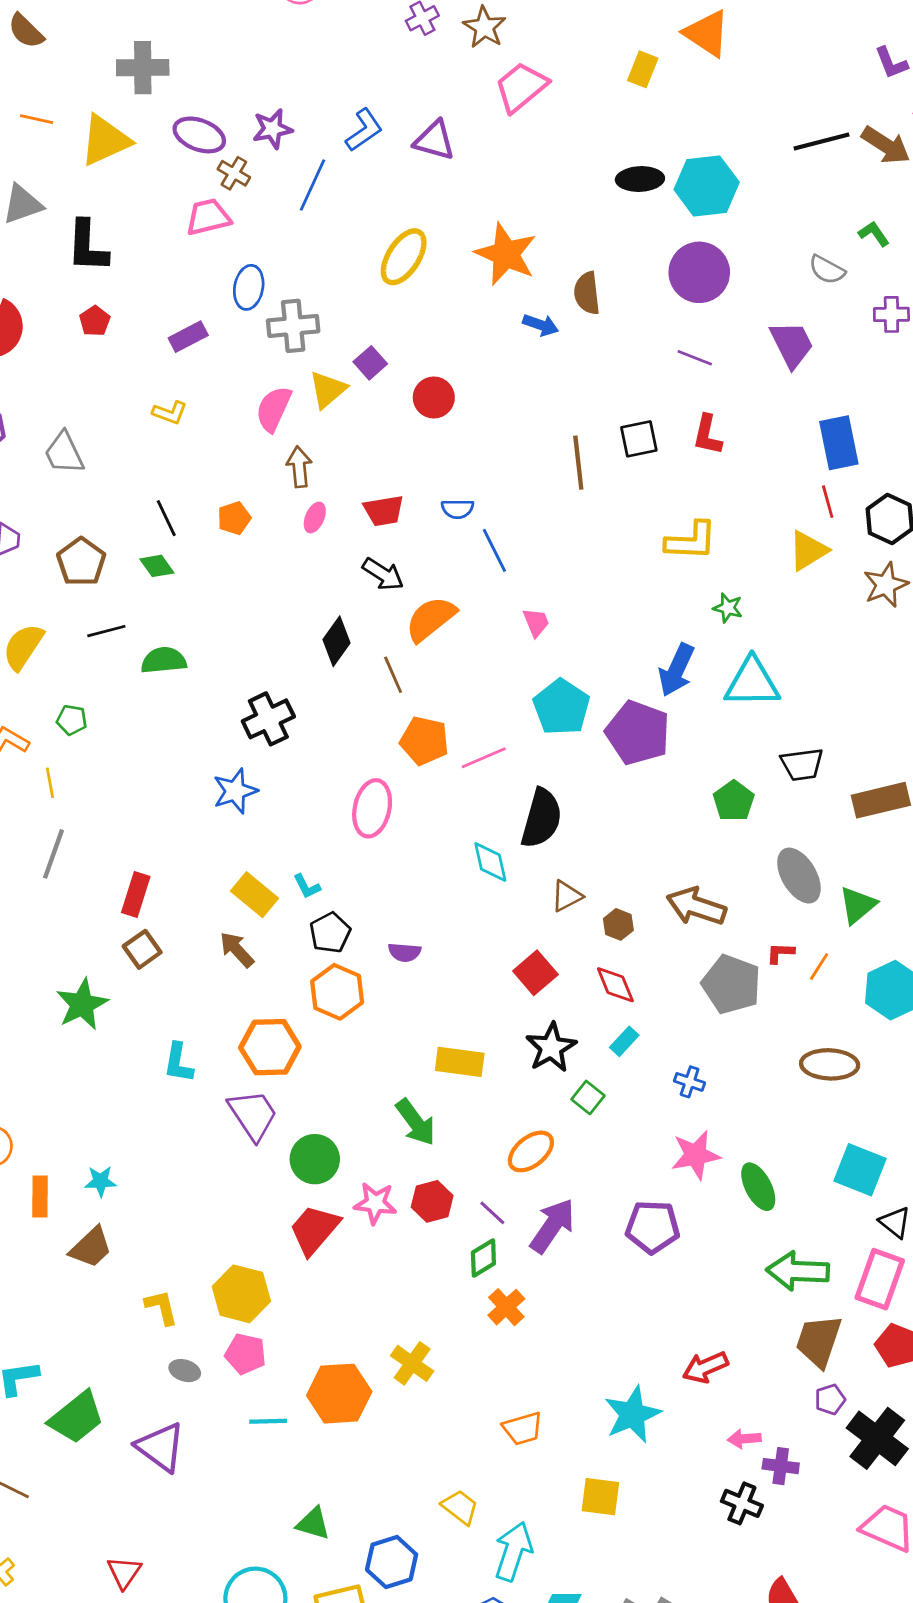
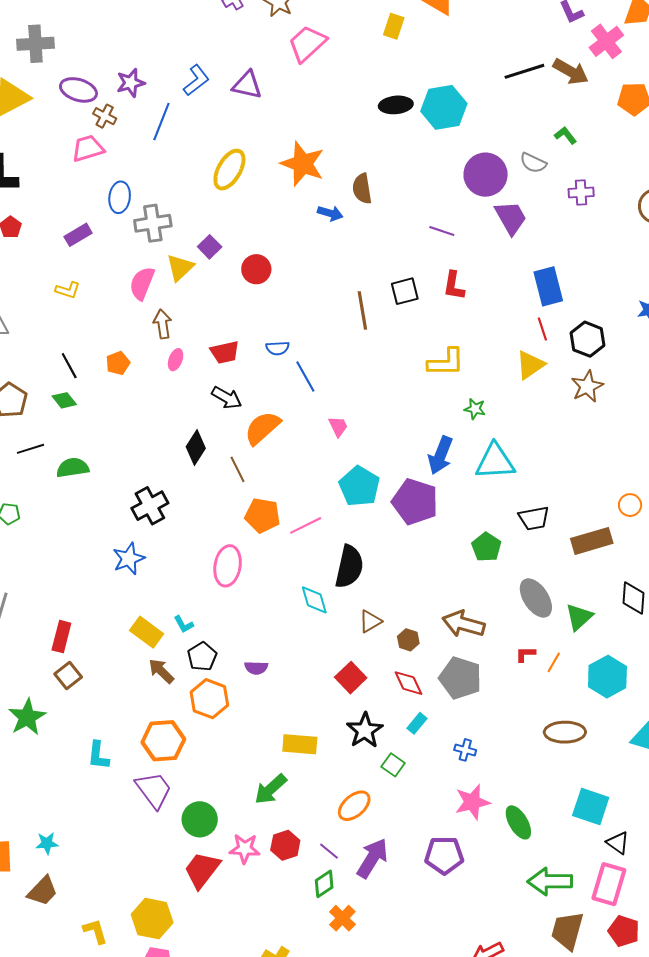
purple circle: (699, 272) -> (486, 175), moved
brown arrow: (237, 950) -> (161, 671), moved
gray pentagon: (731, 984) -> (460, 678), moved
green arrow: (416, 1122) -> (271, 789), turned 87

